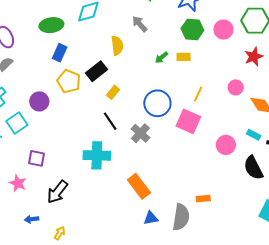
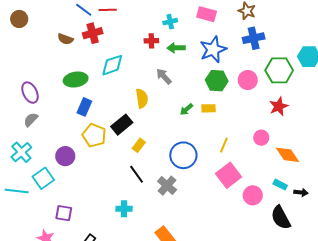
pink square: (188, 121) -> (229, 175), moved, turned 30
cyan cross: (97, 155) -> (124, 209), size x0.6

